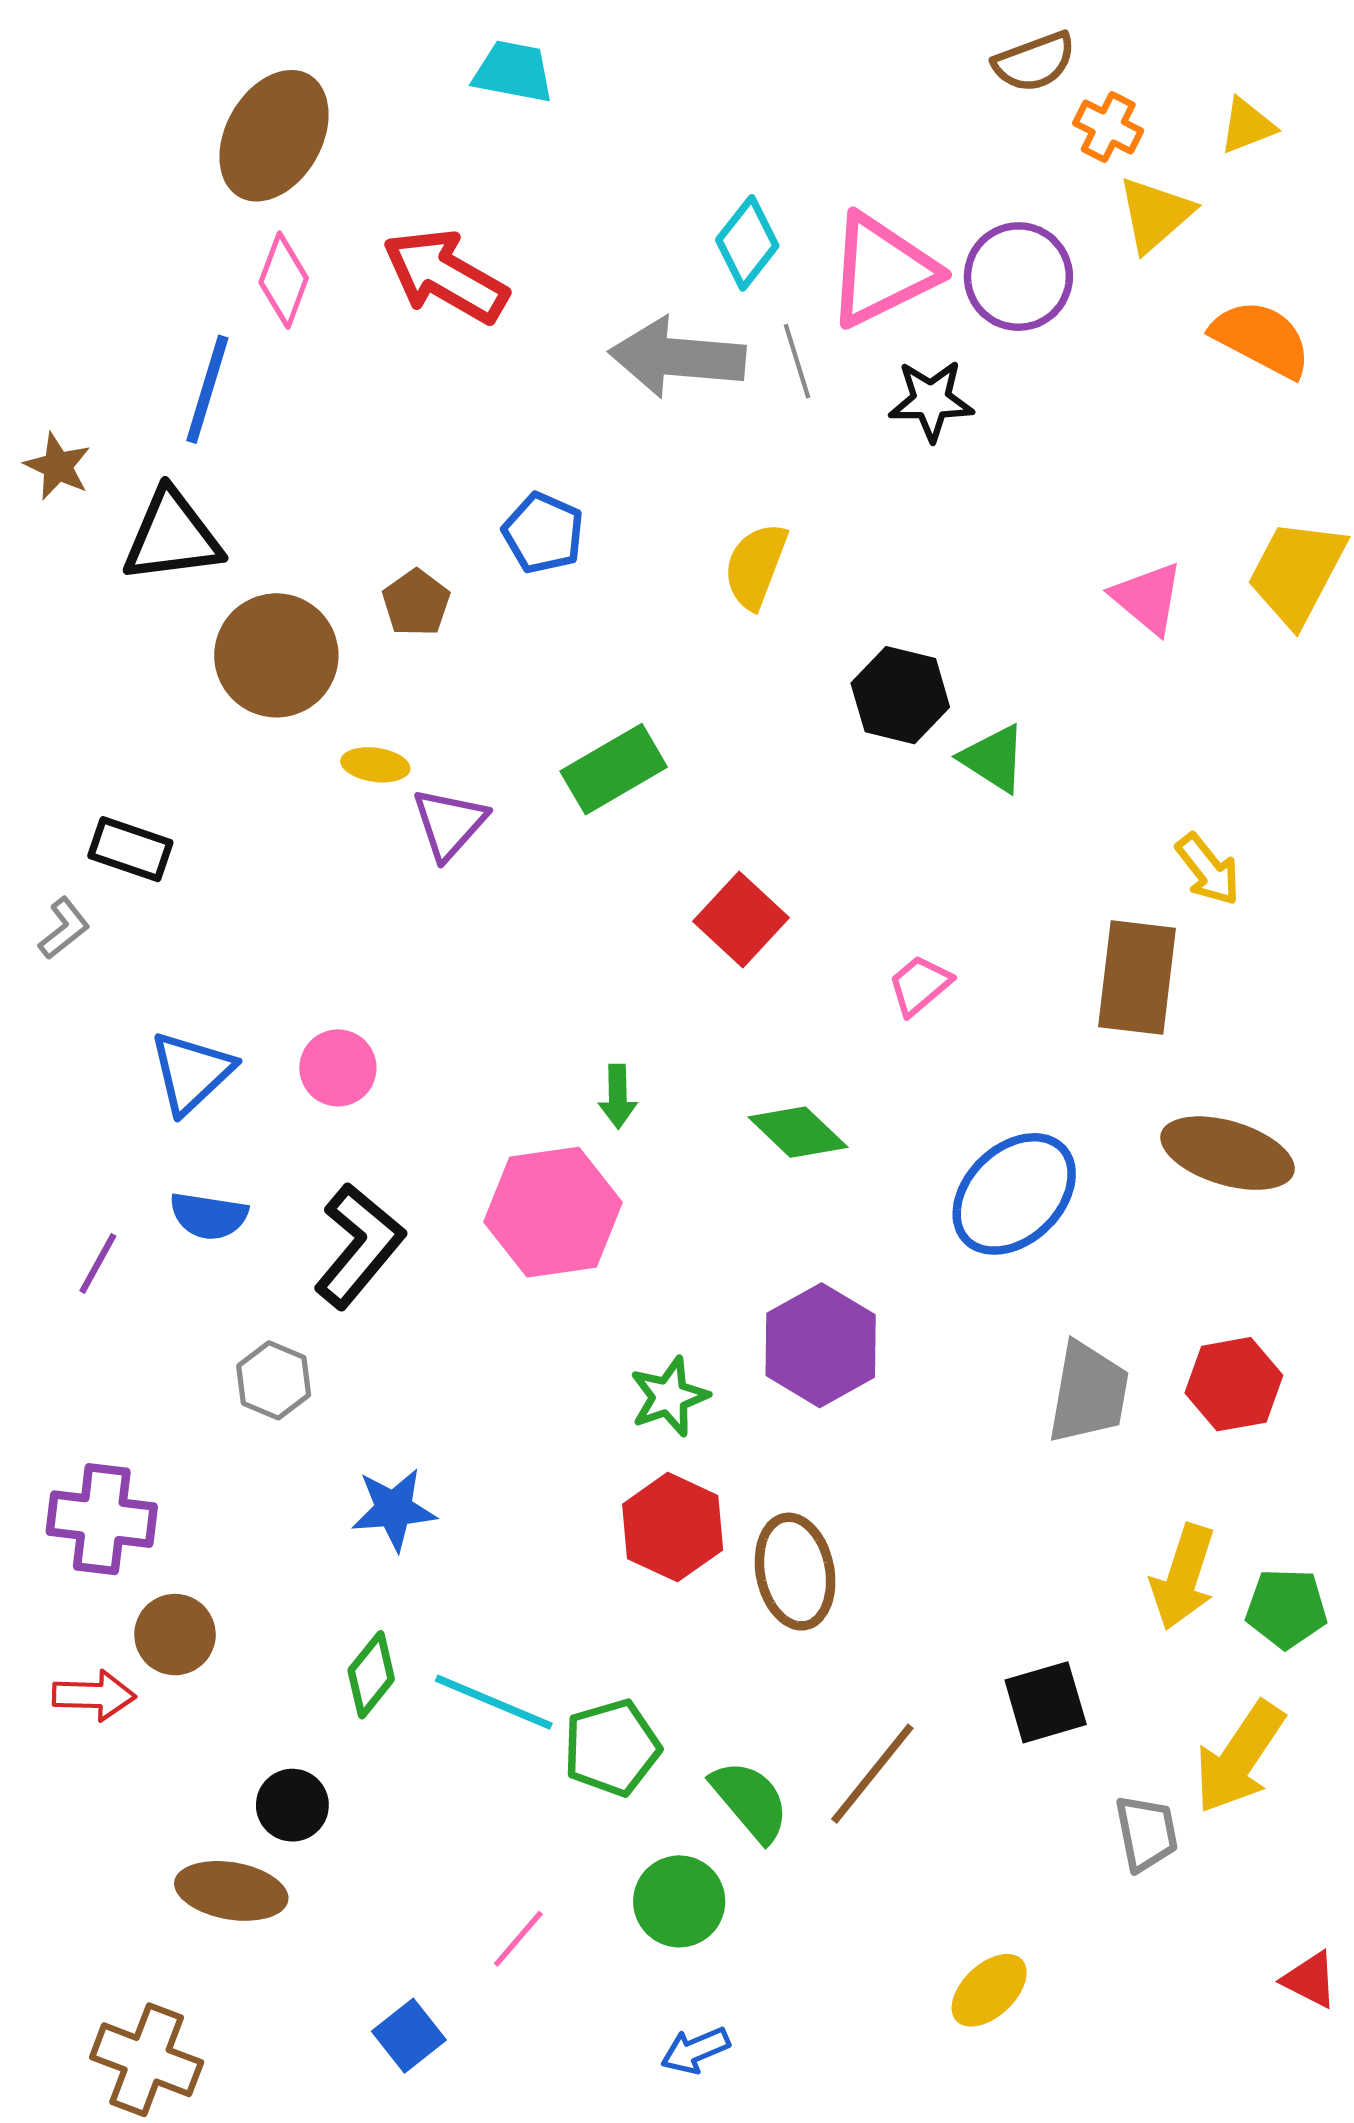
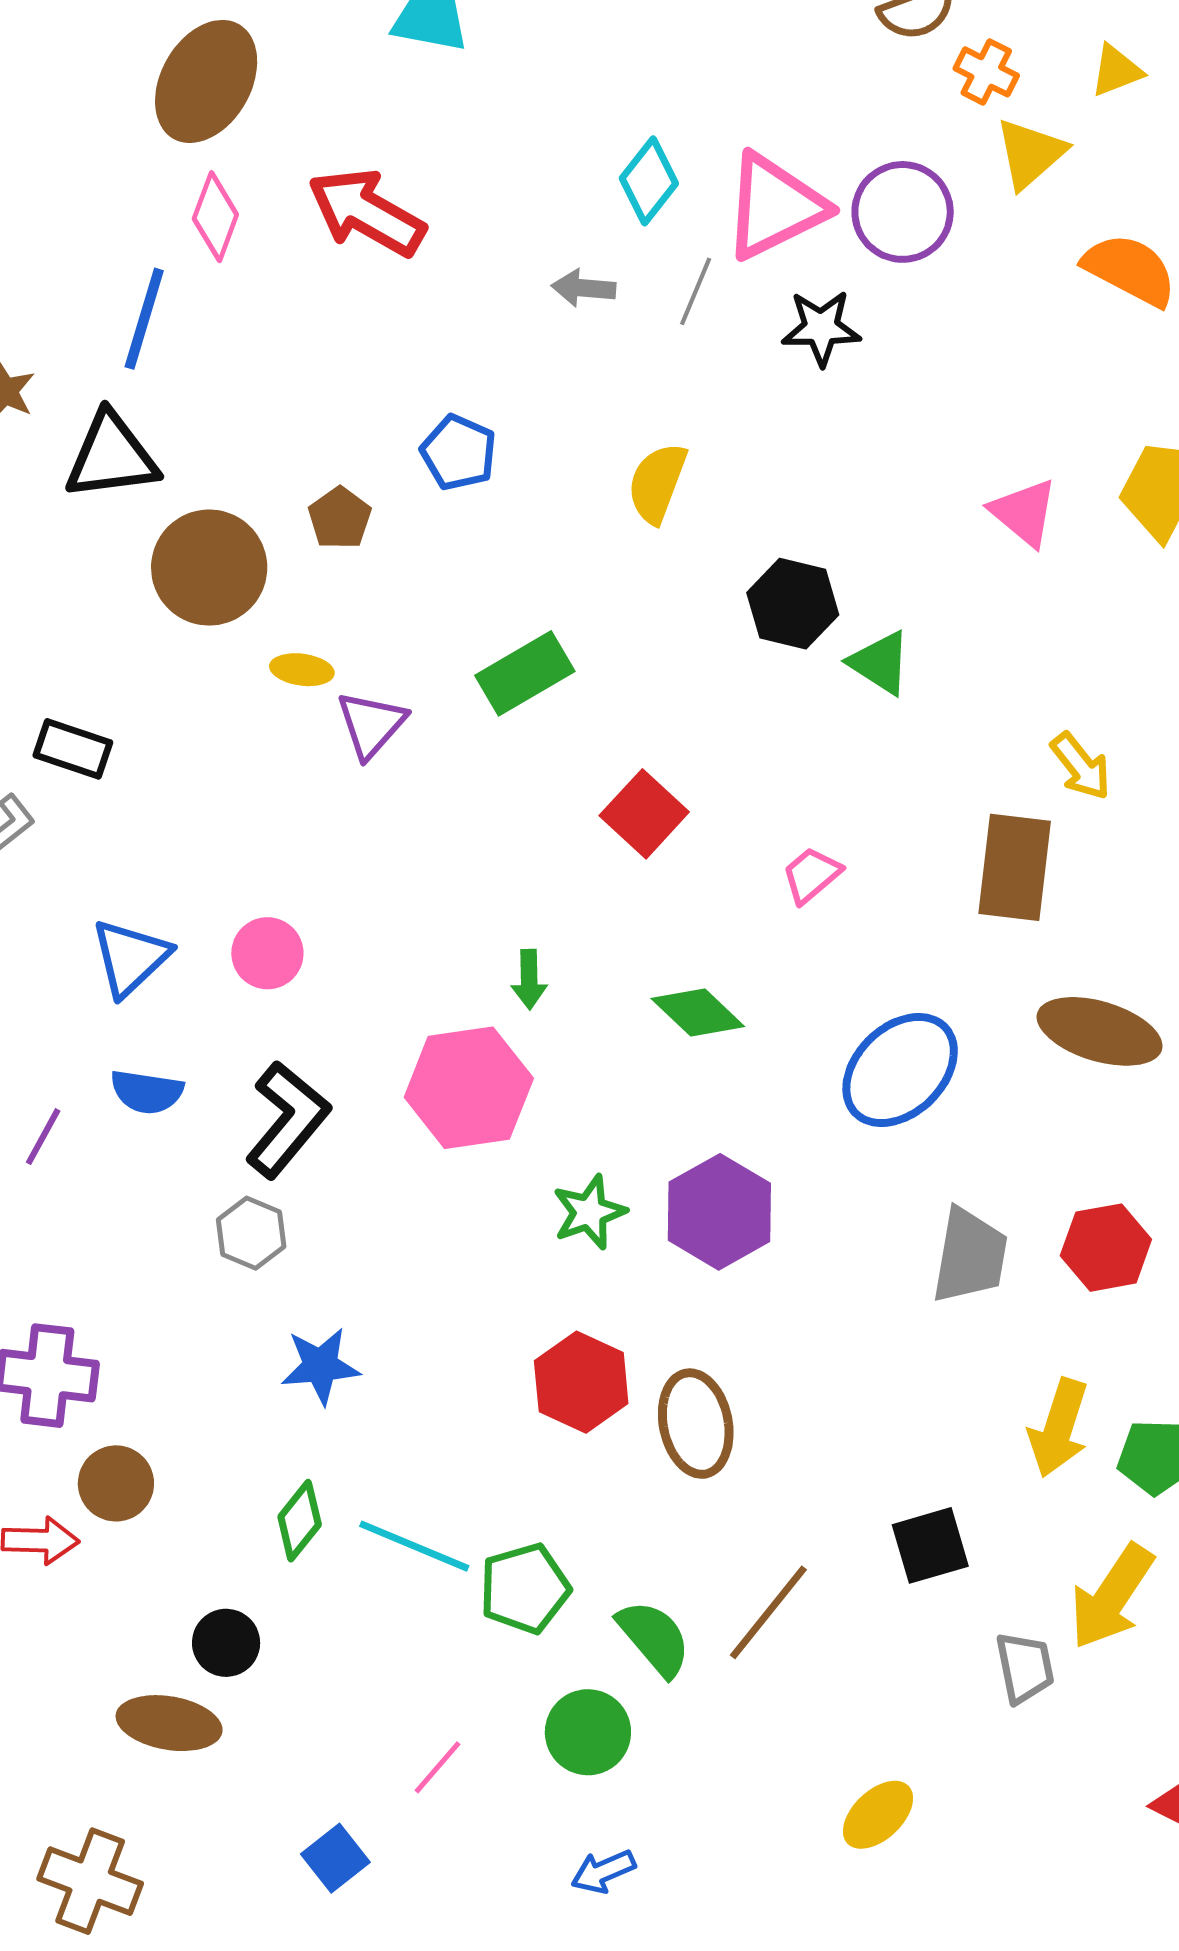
gray arrow: (677, 357) -> (584, 288), size x0.5
gray line: (797, 361) -> (696, 291), turned 40
gray hexagon: (274, 1380) -> (251, 1233), moved
green star: (669, 1397) -> (589, 1212), moved

